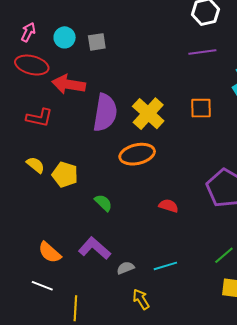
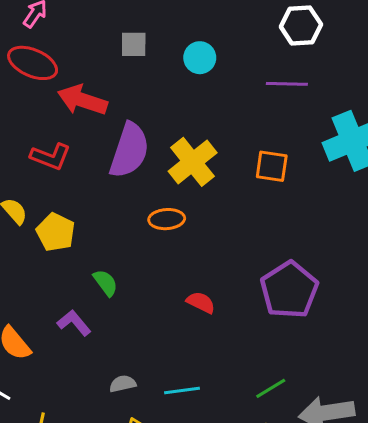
cyan circle: (65, 37) -> (200, 58), moved
red L-shape: (39, 118) -> (51, 157), moved
orange ellipse: (137, 154) -> (167, 219), size x0.7
purple L-shape: (94, 248) -> (74, 323), moved, size x0.7

